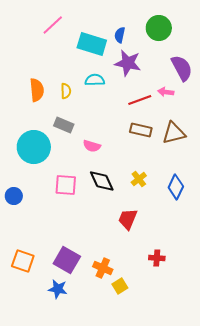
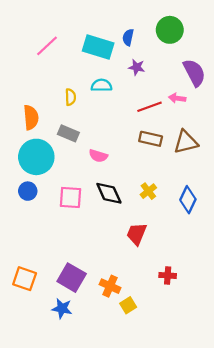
pink line: (53, 25) -> (47, 46), moved
purple star: (128, 63) -> (137, 67), size x0.6
orange semicircle: (37, 90) -> (31, 117), moved
blue circle: (14, 196) -> (28, 191), moved

